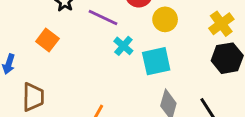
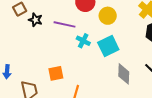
orange square: (47, 40) -> (56, 73), moved, turned -35

